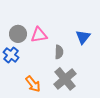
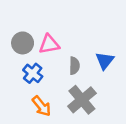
blue triangle: (83, 37) -> (105, 61), moved
blue cross: (11, 55) -> (33, 73), moved

